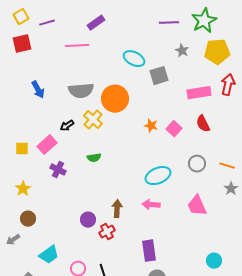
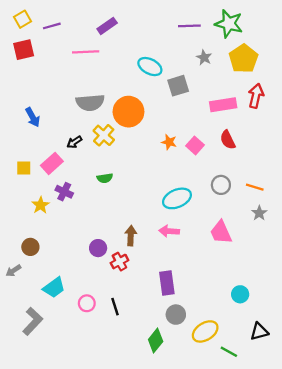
green star: (204, 21) -> (229, 24), turned -30
yellow pentagon: (217, 52) -> (244, 59), turned -30
blue arrow: (38, 90) -> (33, 117), moved
yellow star: (23, 189) -> (41, 205), moved

